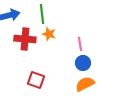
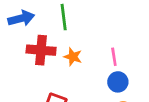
orange star: (49, 34) -> (73, 57), moved

